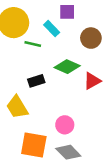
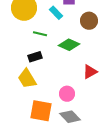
green line: (33, 44) -> (40, 34), moved
black rectangle: (36, 81) -> (35, 57), moved
red triangle: (92, 81) -> (90, 72), moved

